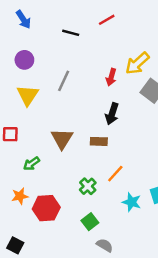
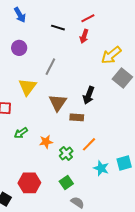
red arrow: (111, 77) -> (84, 36), moved
yellow triangle: (28, 95) -> (27, 87), moved
brown triangle: (62, 139) -> (58, 103), moved
orange star: (20, 196) -> (46, 142), moved
red hexagon: (46, 208) -> (29, 183), moved

